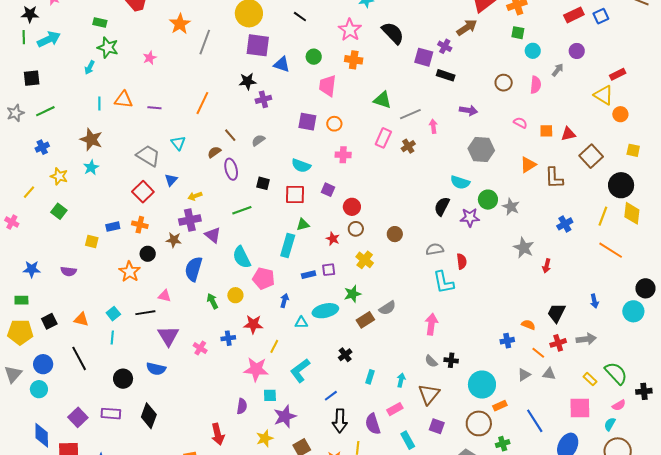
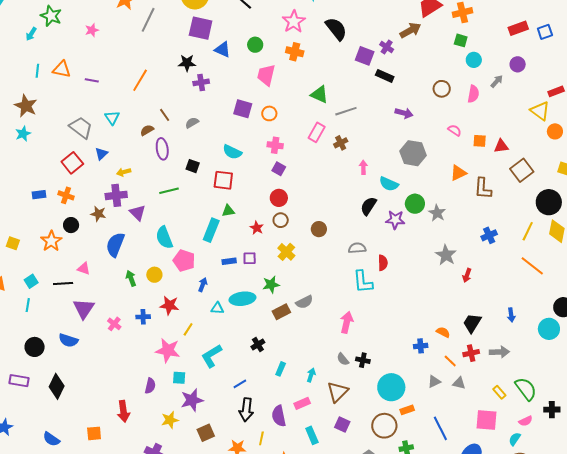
pink arrow: (433, 126) -> (363, 167), moved
purple square: (328, 190) -> (279, 169), moved
yellow square: (92, 241) -> (13, 243), moved

